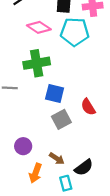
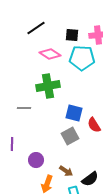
blue square: (55, 93) -> (74, 113), moved

